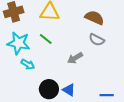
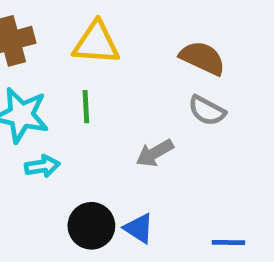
green line: (46, 39) -> (86, 107), turned 48
cyan arrow: (28, 64) -> (42, 166), turned -40

